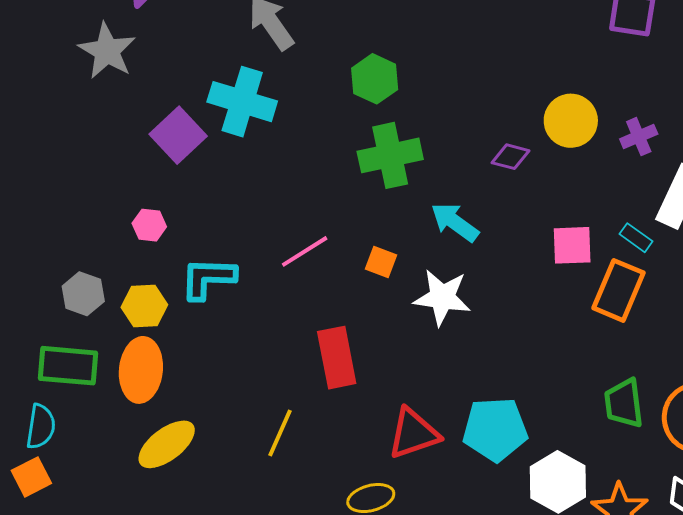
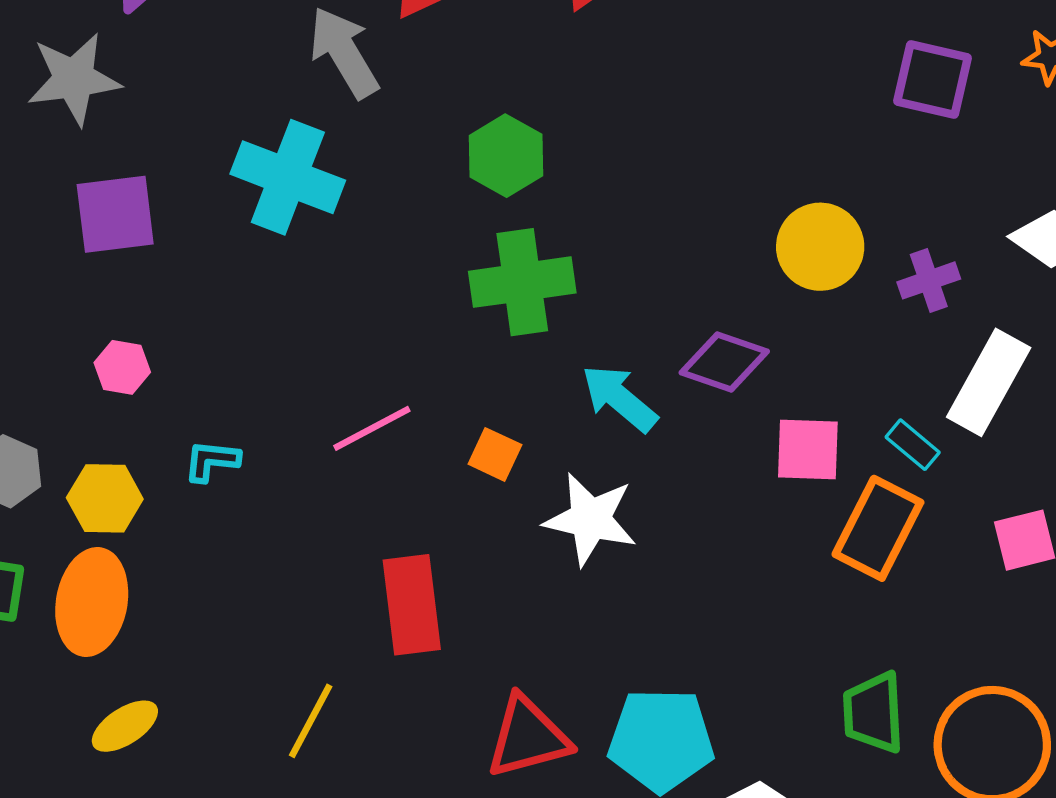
gray star: (107, 51) -> (74, 79), turned 30
purple square: (178, 135) -> (115, 214), moved, turned 32
purple diamond: (510, 157) -> (724, 362), moved, size x1.4
cyan L-shape: (208, 278) -> (212, 461), size x0.6
yellow ellipse: (167, 444) -> (125, 726), size x0.7

